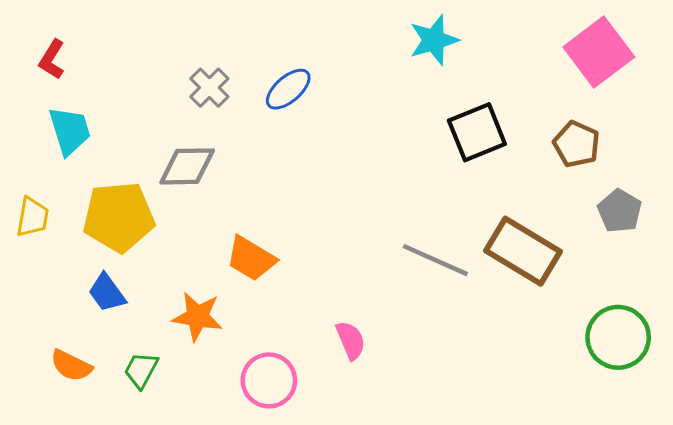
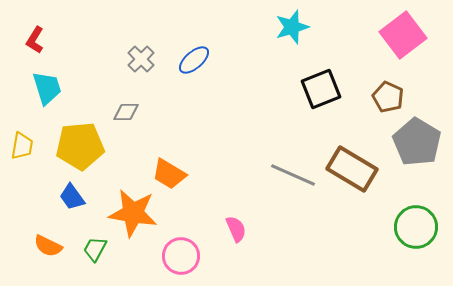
gray diamond: (187, 166) -> (126, 112), size x0.7
gray pentagon: (620, 211) -> (417, 142), size x1.6
orange star: (198, 317) -> (133, 213), size x1.4

